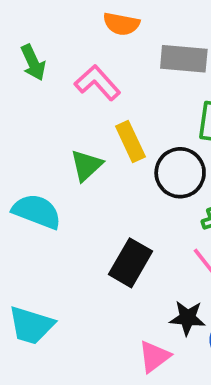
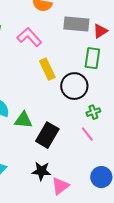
green triangle: (86, 165) -> (23, 120), moved, turned 48
black star: (187, 318) -> (41, 171), moved

